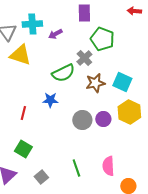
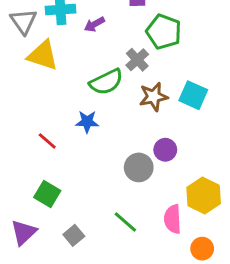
yellow hexagon: (129, 112) -> (204, 195), moved
red line: (23, 113) -> (47, 141), turned -64
gray circle: (82, 120) -> (139, 167), moved
green line: (76, 168) -> (125, 222), turned -30

